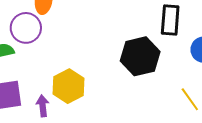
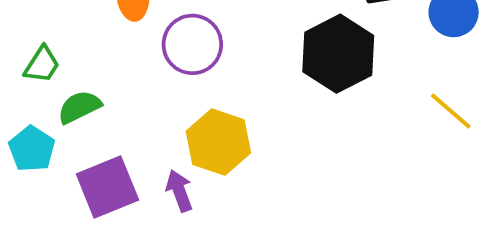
purple circle: (26, 28) -> (192, 44), moved

